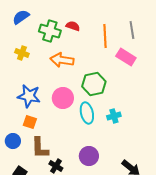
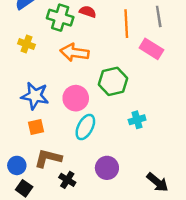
cyan ellipse: (87, 113) -> (85, 127), moved, turned 40
orange square: (30, 122) -> (36, 127), turned -32
blue circle: (13, 141) -> (17, 165), moved
brown L-shape: (40, 148) -> (48, 158), turned 105

